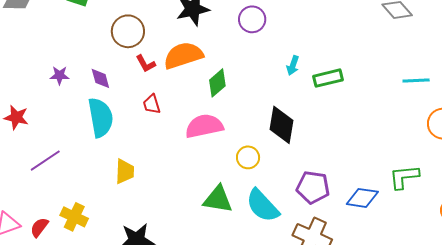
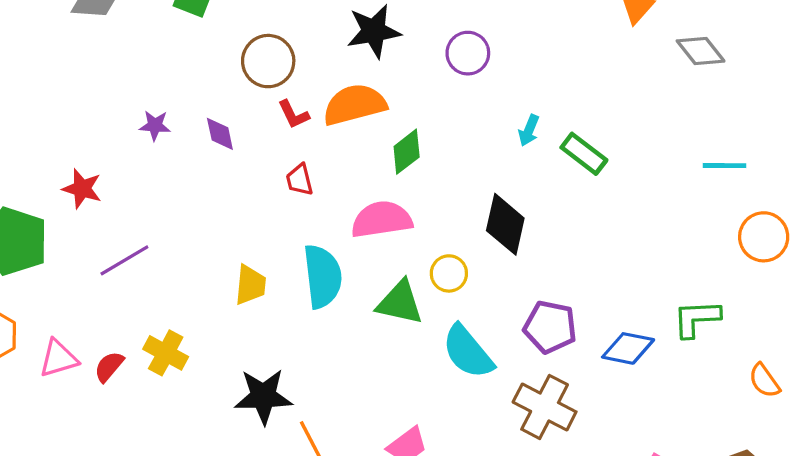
green rectangle: (328, 78) -> (584, 154), turned 48
cyan semicircle: (101, 118) -> (323, 276), moved
green triangle: (218, 199) -> (400, 303), moved

